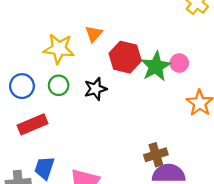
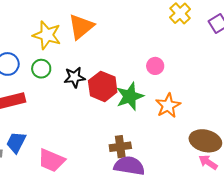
orange triangle: (94, 34) -> (81, 27), size x1.6
red hexagon: (125, 57) -> (103, 86), moved
green star: (156, 66) -> (130, 96), moved

